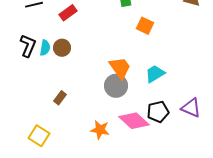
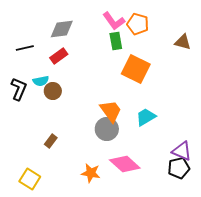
orange square: (145, 26) -> (136, 69), size x1.6
cyan semicircle: (45, 48) -> (41, 81), moved, turned 70
black pentagon: (158, 112) -> (179, 168), moved

